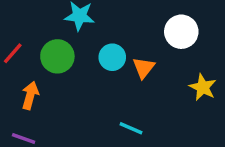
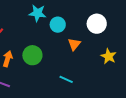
green circle: (57, 56) -> (32, 55), moved
cyan circle: (112, 57) -> (58, 25), moved

